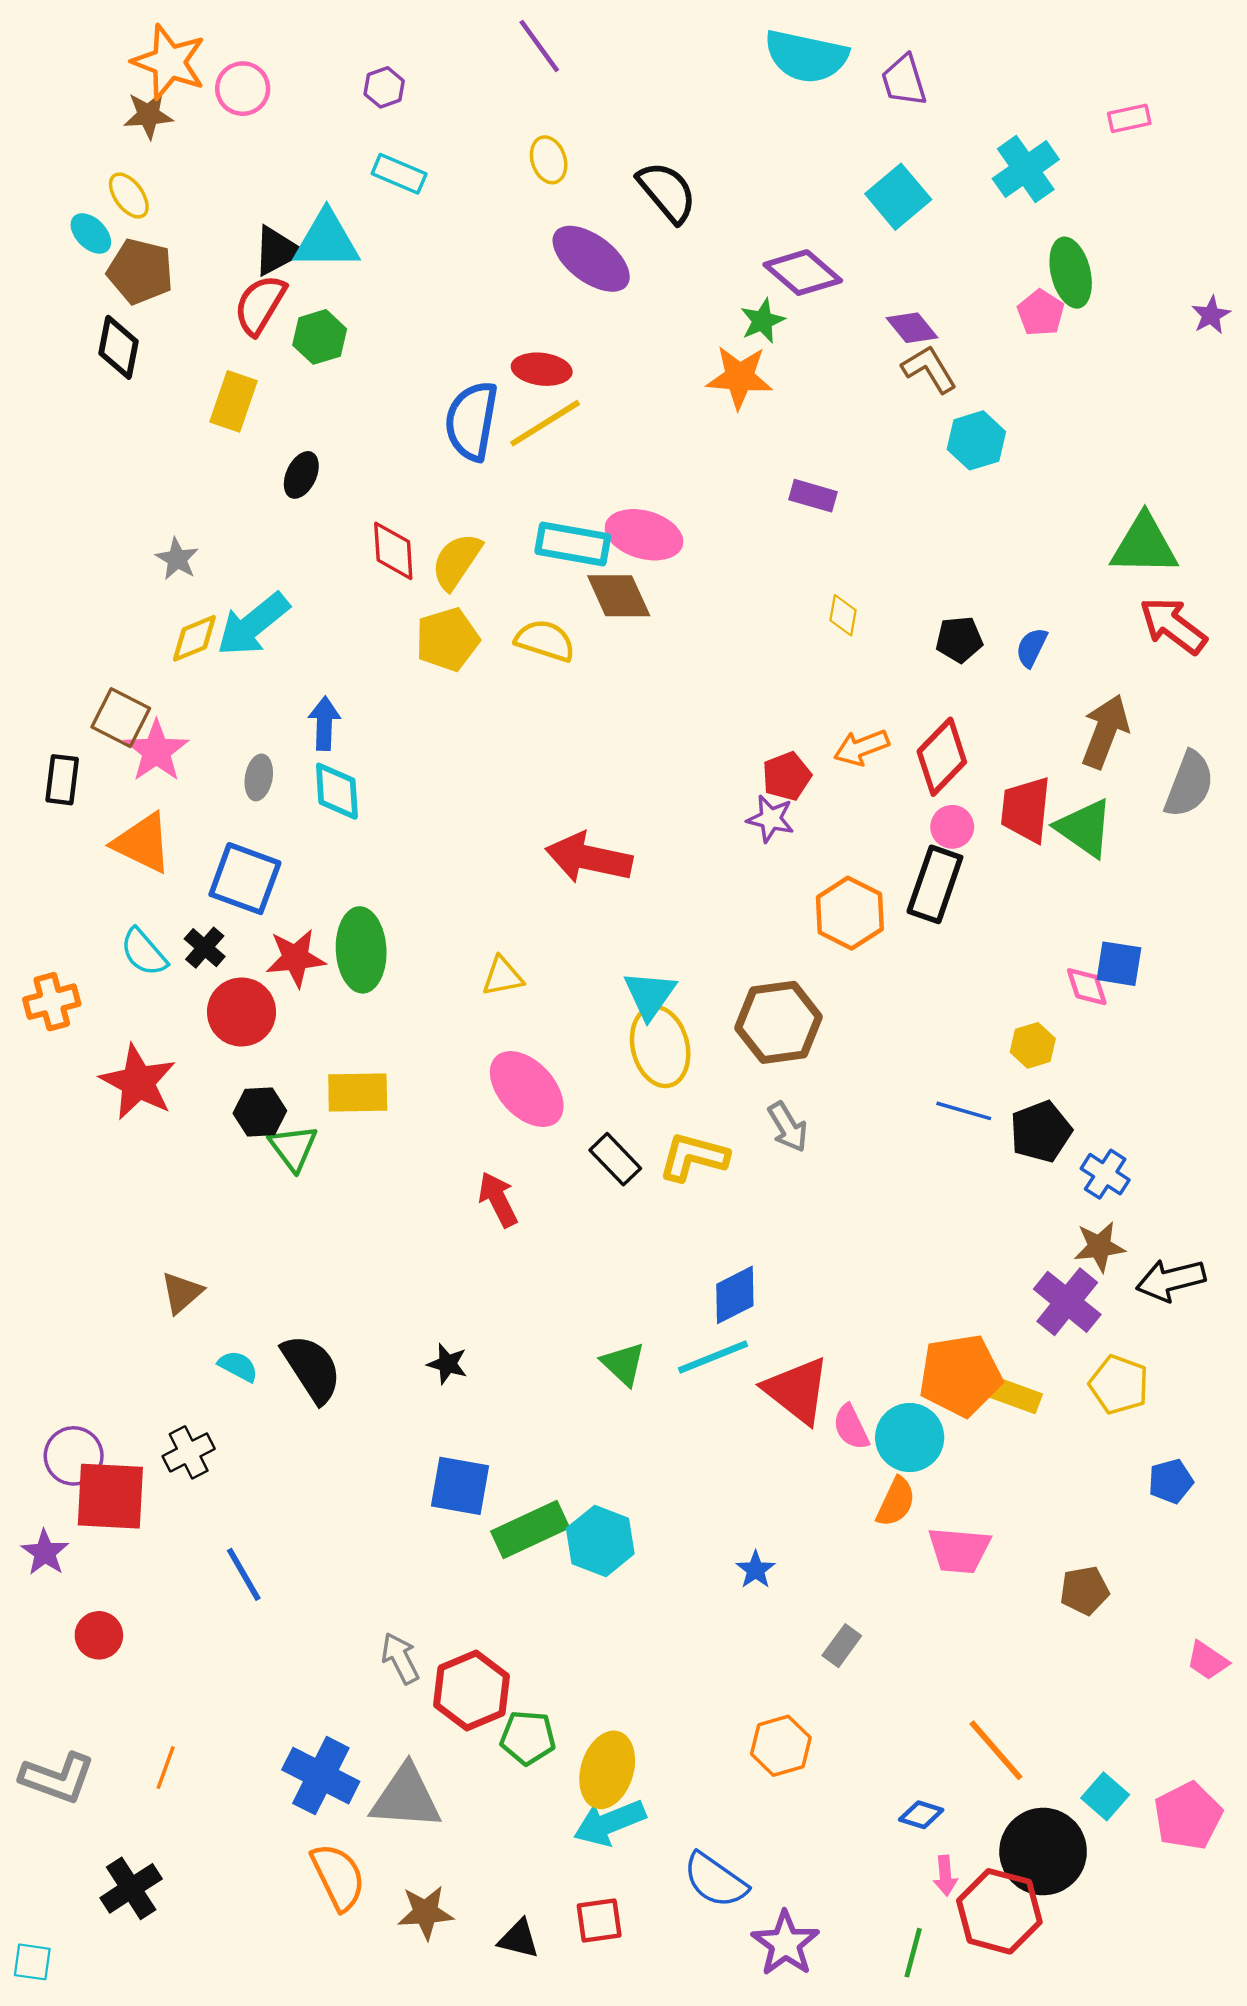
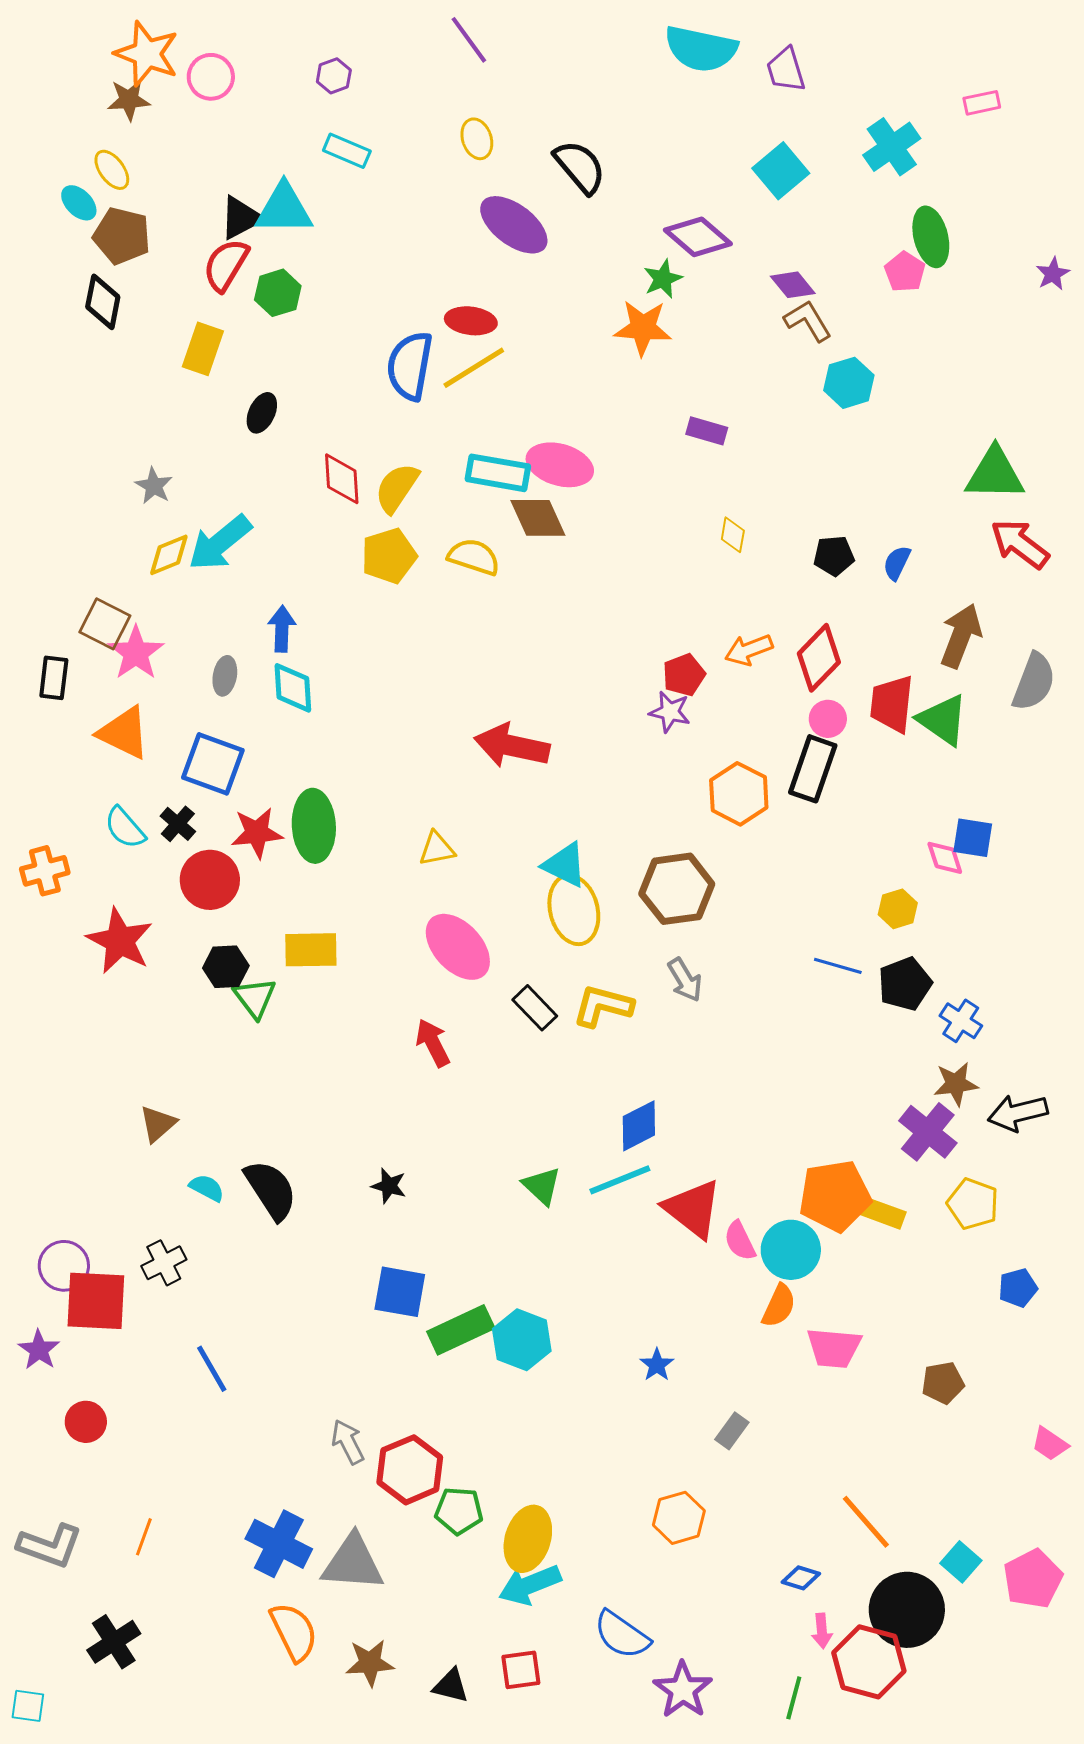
cyan triangle: (650, 995) -> (565, 865), turned -39

